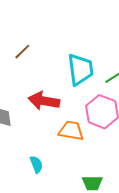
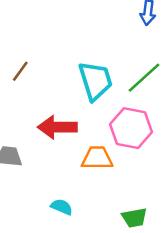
cyan semicircle: (36, 164) -> (62, 207), turned -36

